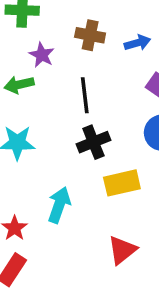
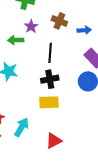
yellow rectangle: (122, 183) -> (49, 102), moved
cyan arrow: (59, 205) -> (22, 127), moved

